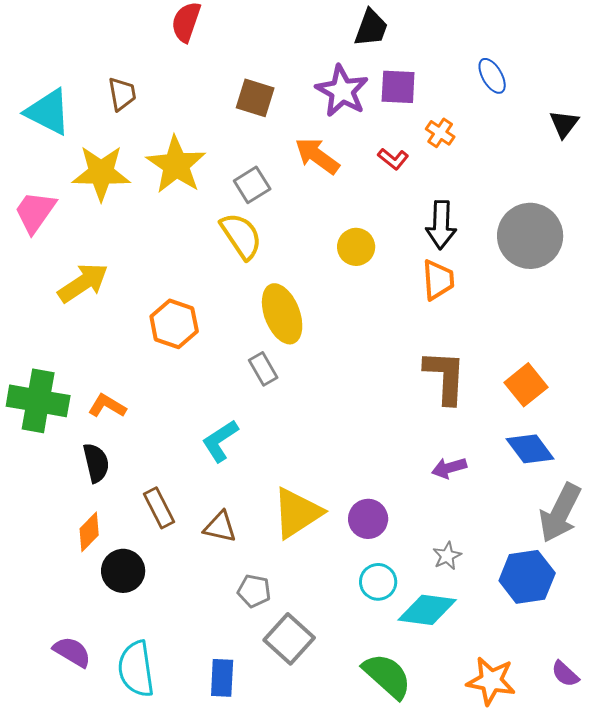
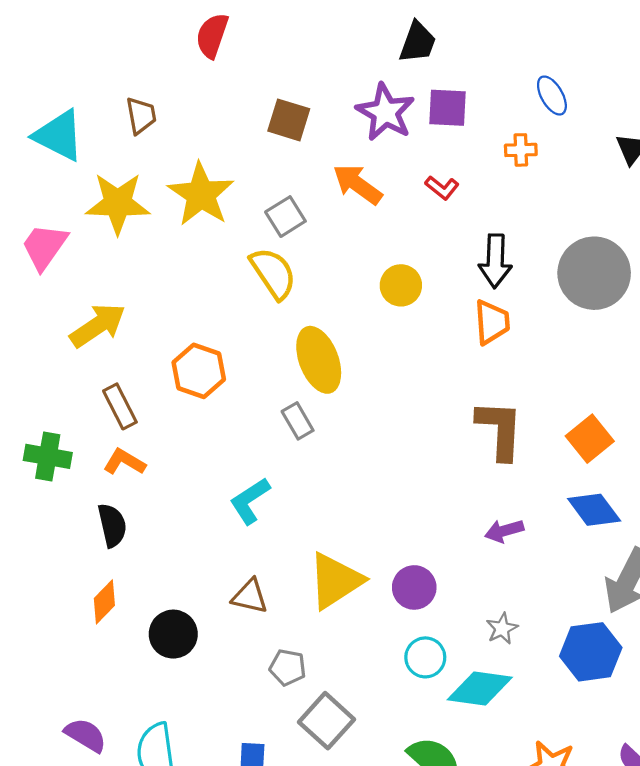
orange cross: (440, 133) -> (521, 150), moved, turned -36
green cross: (38, 401) -> (48, 456), size x0.7
brown rectangle: (159, 508) -> (120, 406), moved
black circle: (123, 571) -> (173, 634), moved

